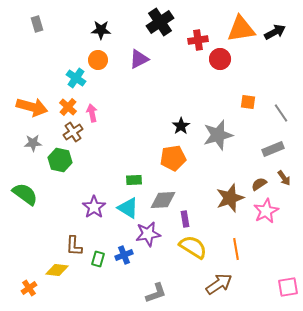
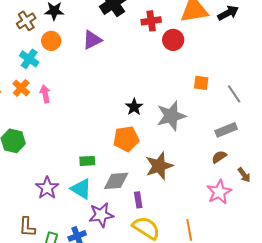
brown cross: (73, 132) -> (26, 21), moved
brown arrow: (284, 178) -> (244, 175), moved
brown semicircle: (259, 184) -> (219, 157), moved
brown star: (230, 198) -> (159, 166), moved

